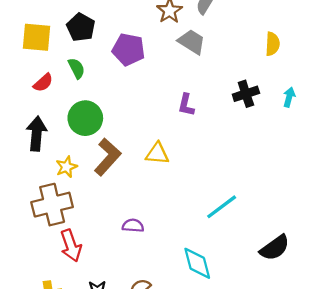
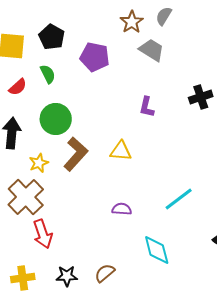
brown cross: (52, 205) -> (26, 197), turned -30
purple semicircle: (133, 226) -> (122, 209), moved

